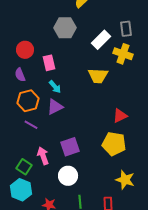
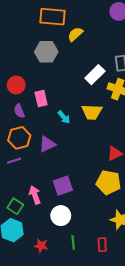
gray hexagon: (65, 28) -> (46, 52), moved
purple semicircle: (20, 75) -> (19, 111), moved
cyan arrow: (55, 87) -> (64, 117), moved
purple line: (31, 125) -> (14, 161), moved, turned -48

